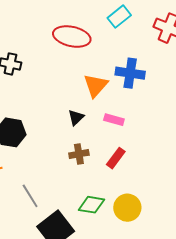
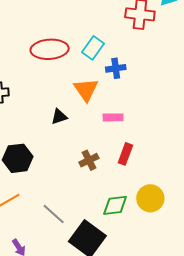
cyan rectangle: (119, 17) -> (93, 48), moved
blue cross: (130, 73) -> (116, 68), size x0.7
black triangle: (76, 117) -> (59, 117), moved, turned 42

